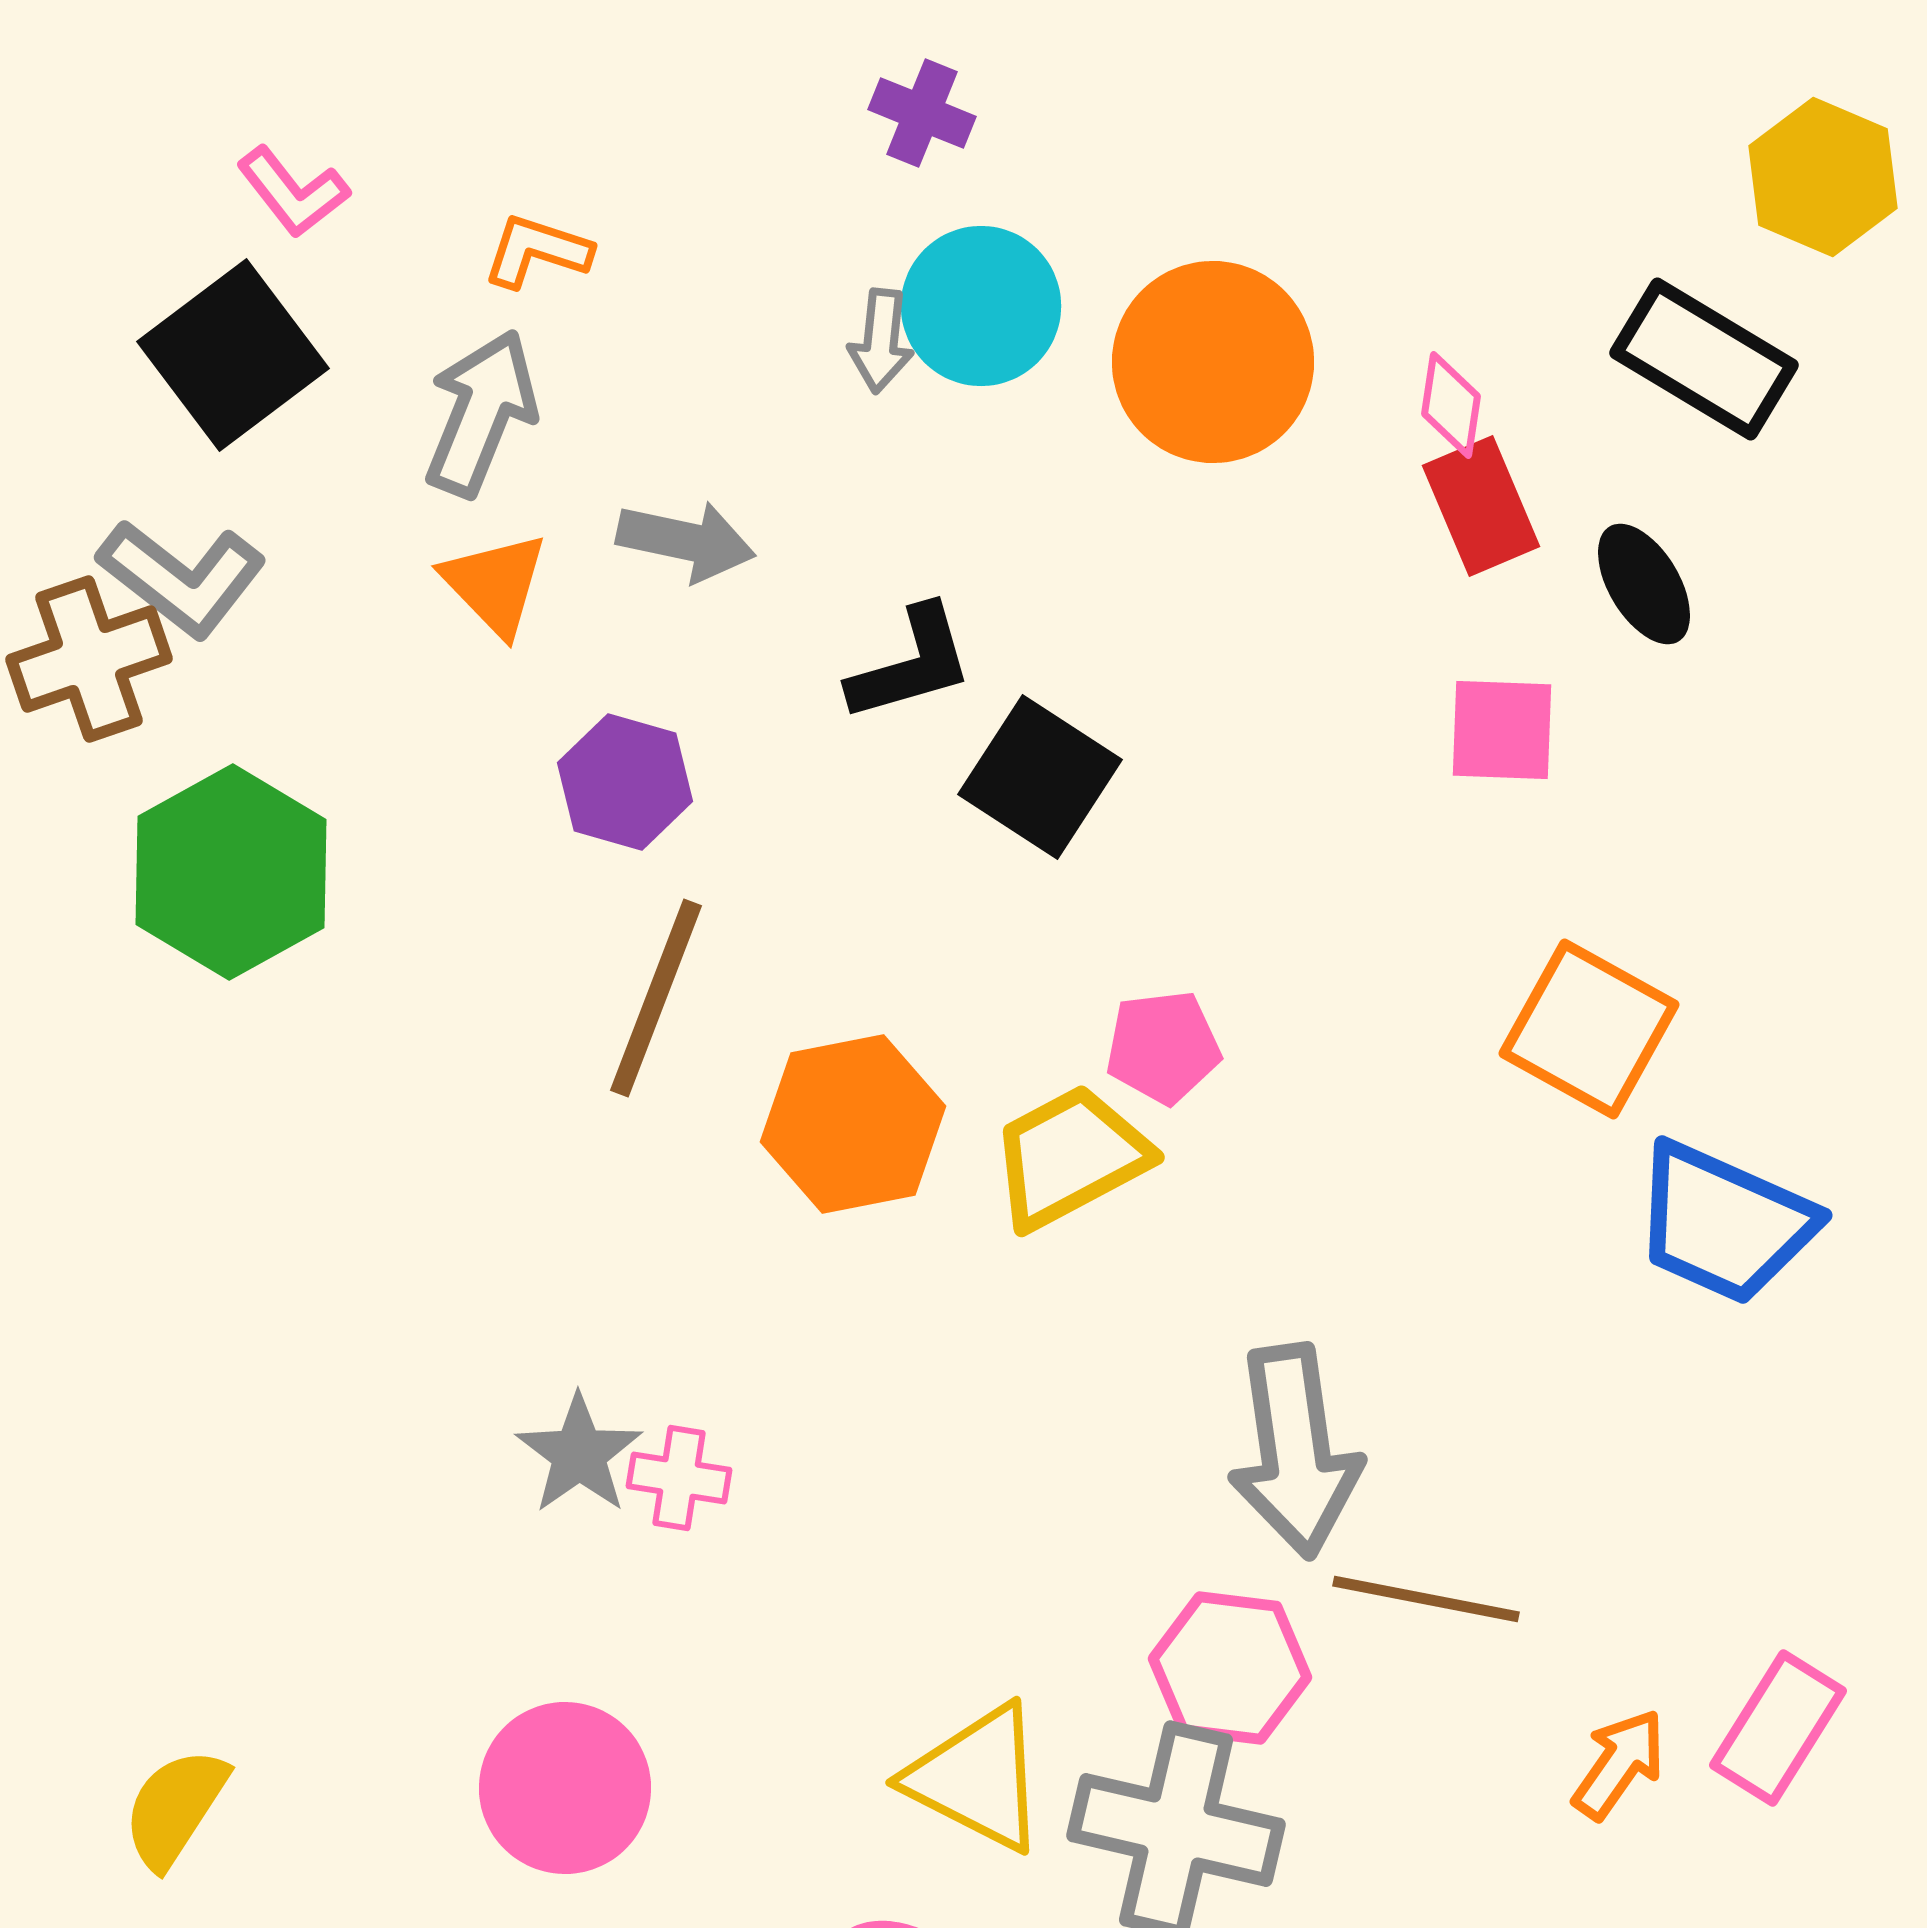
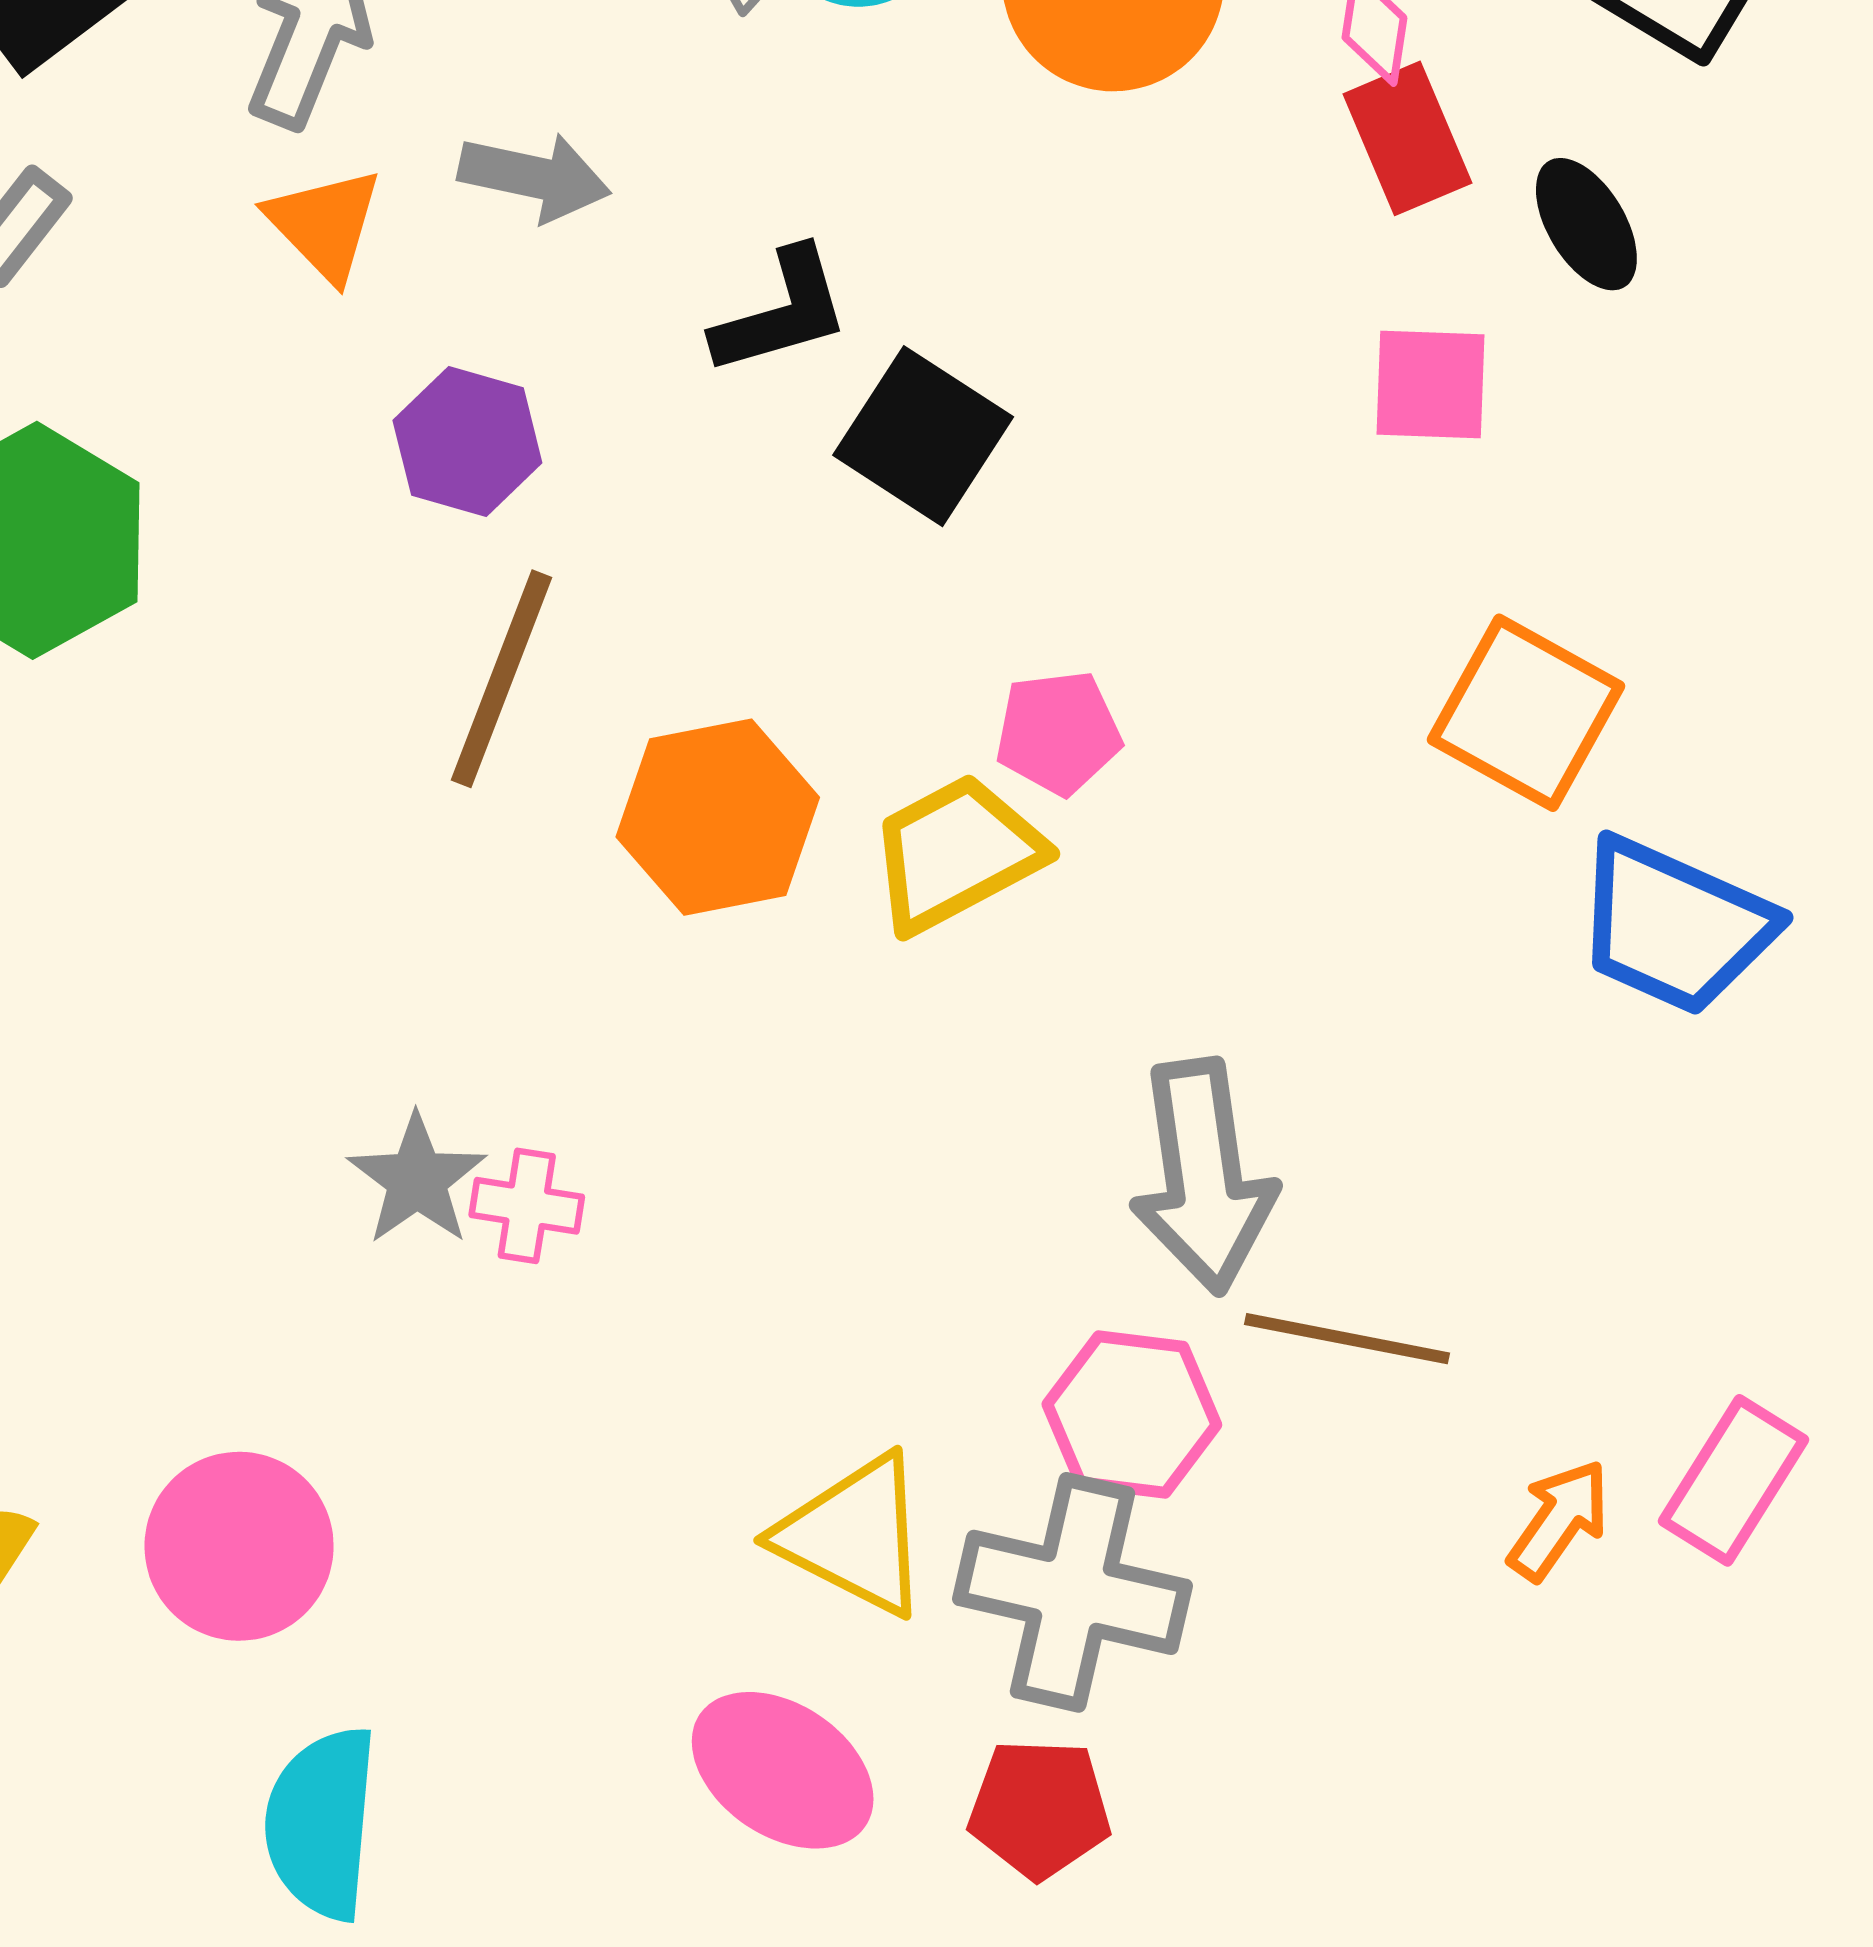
pink circle: (565, 1788) -> (239, 1546), moved

